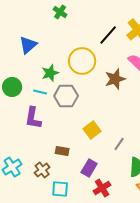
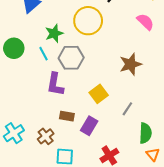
brown star: (115, 79) -> (131, 64), moved
cyan line: (40, 92) -> (44, 54), turned 48
purple L-shape: (33, 118) -> (55, 84), moved
purple rectangle: (89, 168) -> (89, 126), moved

